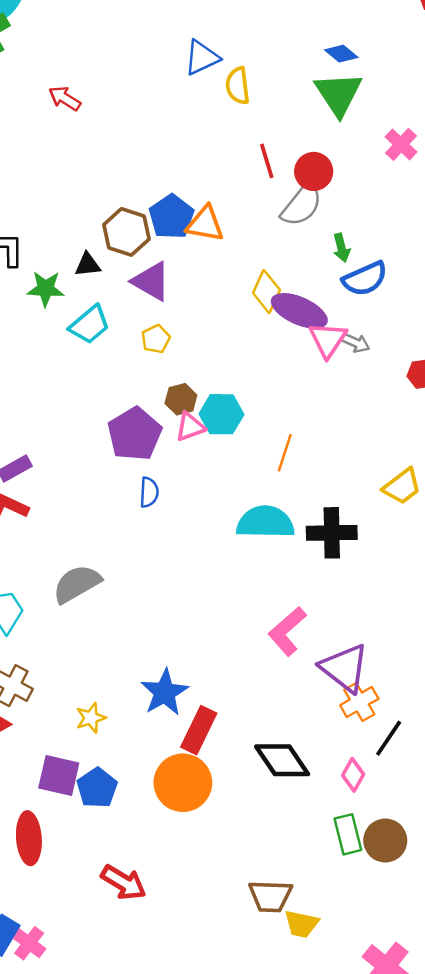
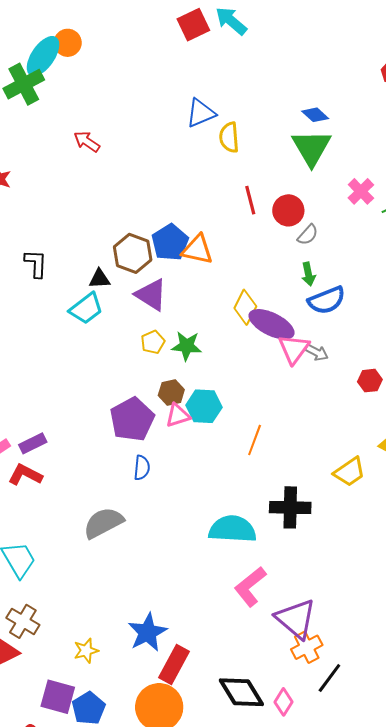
gray semicircle: (302, 205) -> (308, 235), moved, size x0.6
green star: (46, 289) -> (187, 346), moved
cyan trapezoid: (90, 325) -> (86, 308), moved
cyan semicircle: (265, 522) -> (232, 529), moved
gray semicircle: (77, 584) -> (103, 523), moved
pink diamond: (353, 775) -> (284, 702), moved

